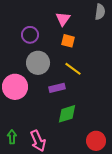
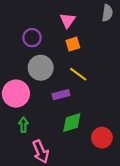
orange square: (68, 41) -> (73, 44), turned -32
green arrow: (12, 137) -> (23, 125), moved
red circle: (96, 141) -> (102, 138), moved

